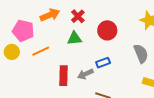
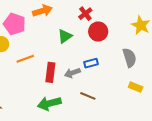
red cross: (78, 16) -> (85, 14), moved
green triangle: (74, 38) -> (65, 36), turned -35
orange line: (41, 51) -> (25, 59), moved

